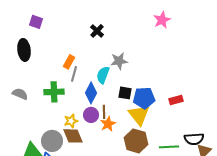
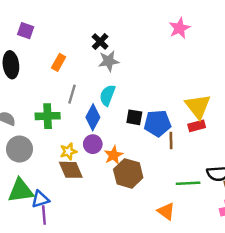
gray star: (119, 61) -> (109, 61), moved
orange rectangle: (69, 62) -> (59, 62), moved
brown line: (104, 112) -> (171, 140), moved
yellow triangle: (139, 115) -> (198, 106), moved
gray circle: (52, 141) -> (19, 149), moved
brown hexagon: (136, 141) -> (128, 173), moved

